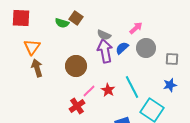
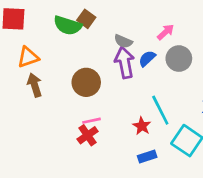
green semicircle: (62, 23) -> (68, 25), size x1.5
orange triangle: (32, 47) -> (28, 57), turned 36
red star: (108, 90) -> (142, 126), moved
pink line: (89, 91) -> (92, 121), moved, turned 32

